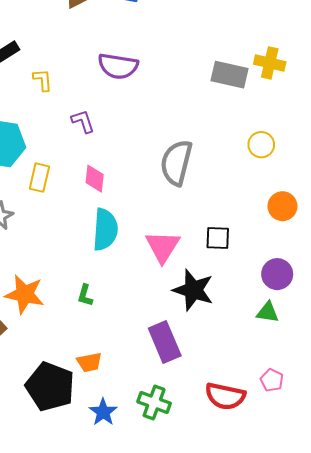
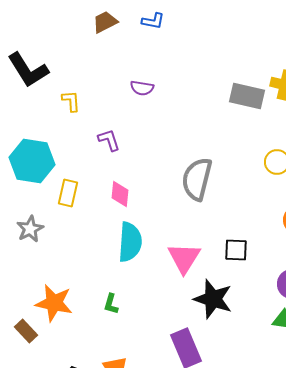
purple semicircle: (118, 66) -> (142, 88), size x0.6

